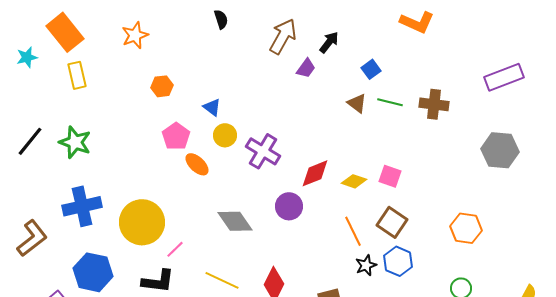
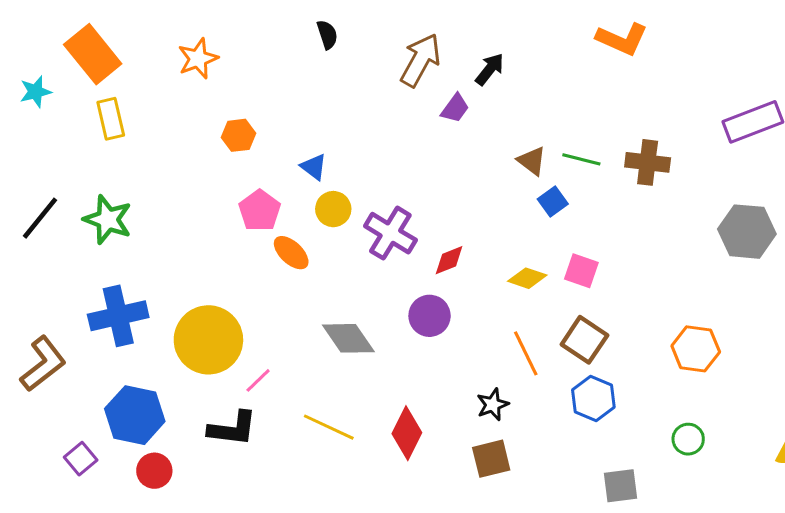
blue square: (371, 69) -> (553, 202), moved
red diamond: (315, 173) -> (449, 260), moved, size x0.7
black star: (366, 265) -> (493, 405), moved

